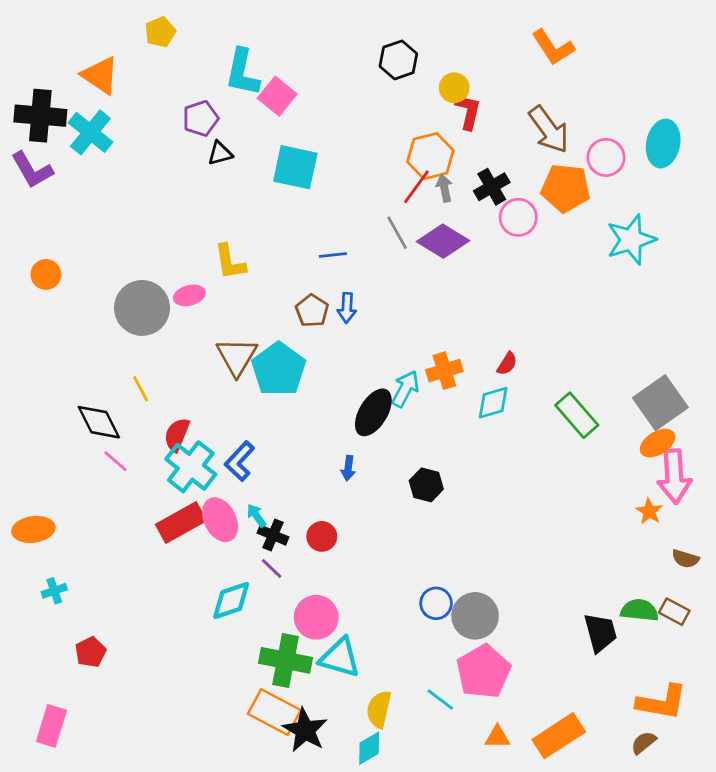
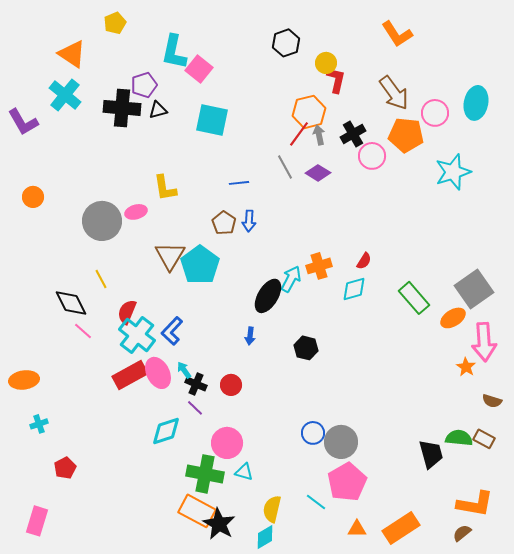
black cross: (40, 116) -> (122, 108), moved
purple diamond: (443, 241) -> (318, 173), size x0.7
orange ellipse: (658, 443) -> (453, 318), moved
cyan triangle: (340, 658) -> (244, 472), size x0.6

